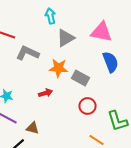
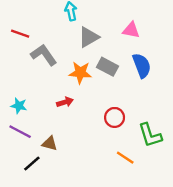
pink triangle: (102, 32) -> (131, 30), size x0.7
gray L-shape: (28, 53) -> (44, 55), turned 30
gray rectangle: (80, 78) -> (107, 67), moved

